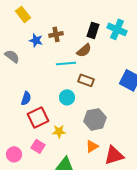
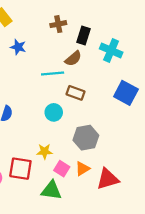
cyan cross: (117, 29) -> (111, 50), moved
brown cross: (56, 34) -> (58, 24), moved
red square: (38, 117) -> (20, 169), moved, turned 35
pink square: (38, 146) -> (62, 169), moved

